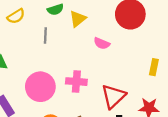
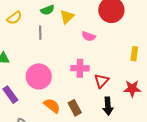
pink cross: (76, 82) -> (80, 68), moved
red triangle: (113, 96) -> (101, 81), size x0.7

